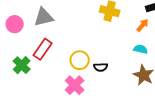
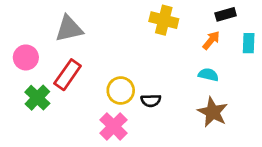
pink circle: (15, 24) -> (26, 57), moved

